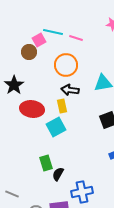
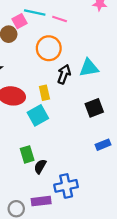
black arrow: (70, 90) -> (64, 74), moved, turned 102

